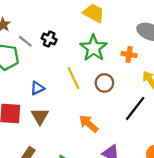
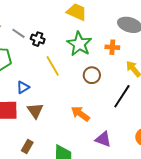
gray line: (25, 41) -> (18, 33), moved
yellow line: (73, 78) -> (53, 66), moved
blue triangle: (37, 88) -> (23, 87), moved

